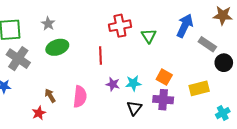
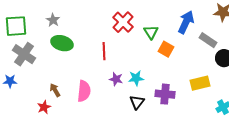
red cross: (120, 26) -> (123, 22), turned -35
green ellipse: (57, 47) -> (62, 43), turned 35
orange square: (164, 77) -> (166, 49), moved

